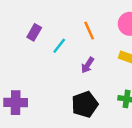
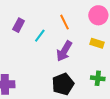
purple arrow: (88, 65) -> (64, 51), size x1.5

